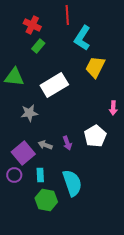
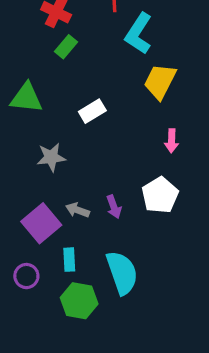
white rectangle: (54, 85) -> (92, 111), size x0.6
pink arrow: (113, 108) -> (172, 141), moved
purple circle: (14, 175) -> (26, 276), moved

